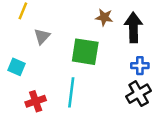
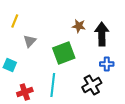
green square: (85, 52) -> (64, 53), turned -30
black cross: (139, 94) -> (92, 85), moved

